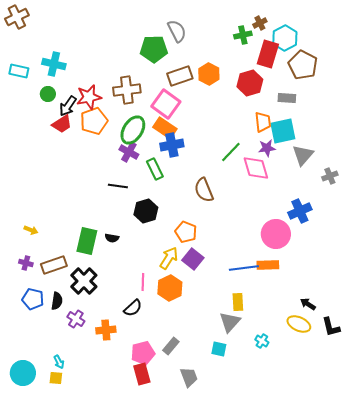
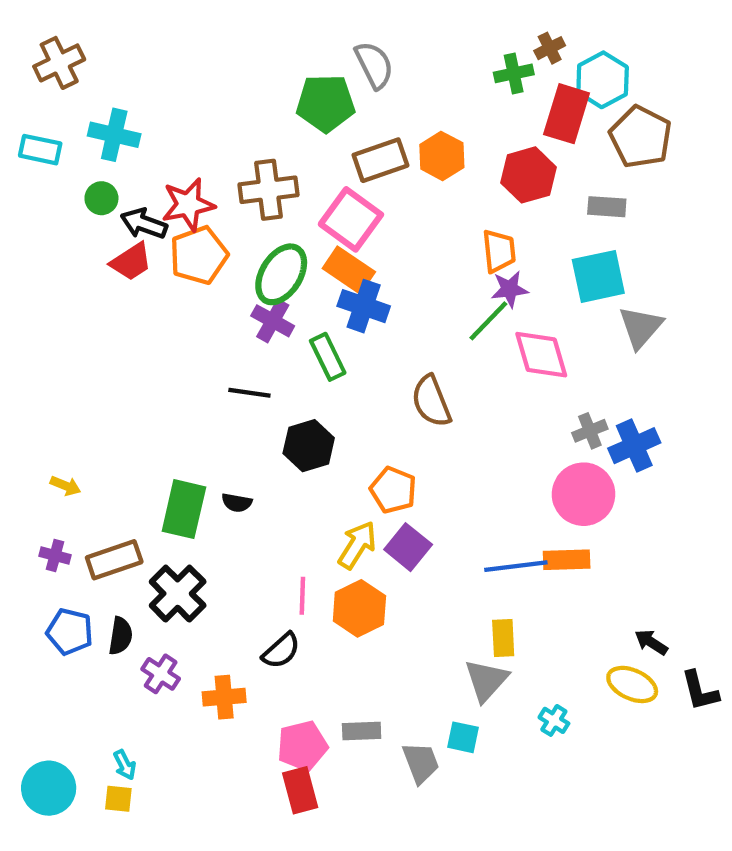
brown cross: (17, 17) -> (59, 63), moved
black arrow: (68, 106) -> (144, 224), turned 75
orange trapezoid: (263, 122) -> (499, 251), moved
blue cross: (172, 145) -> (364, 306), turned 30
purple star: (267, 148) -> (510, 289), moved
gray cross: (330, 176) -> (590, 431), moved
gray rectangle: (171, 346) -> (362, 731), turned 48
gray trapezoid: (189, 377) -> (421, 763), moved

